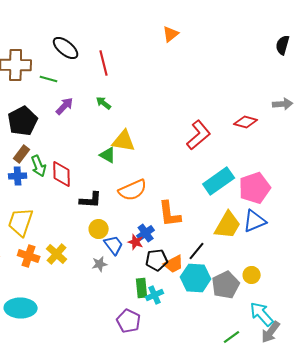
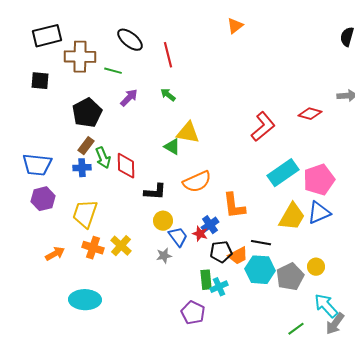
black line: (197, 251) -> (261, 243), turned 60

